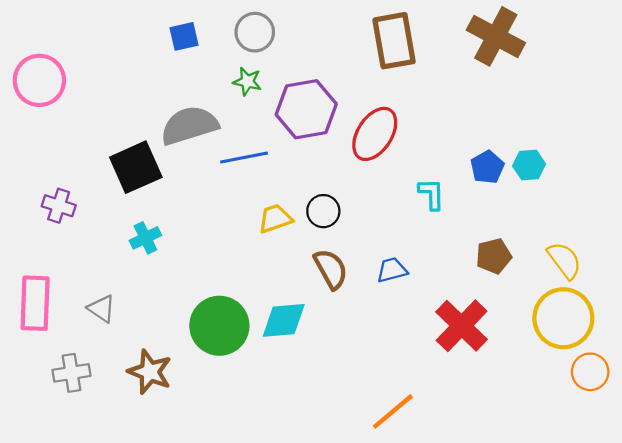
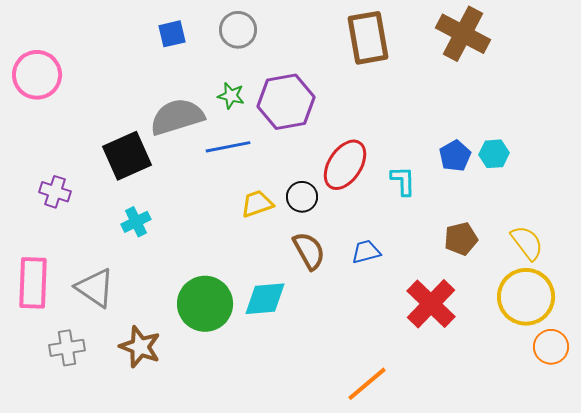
green star: (247, 81) -> (231, 96), moved
red ellipse: (375, 134) -> (345, 165), moved
gray triangle: (102, 309) -> (95, 288), size x1.5

